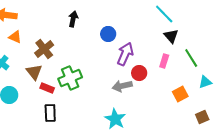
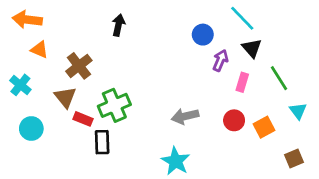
blue circle: (108, 34) -> (203, 35), moved
purple arrow: (125, 54) -> (220, 60), moved, size x0.7
red circle: (139, 73) -> (234, 120), moved
cyan triangle: (205, 82) -> (298, 111), turned -48
black rectangle: (50, 113) -> (102, 142), moved

